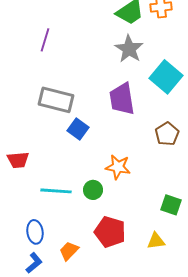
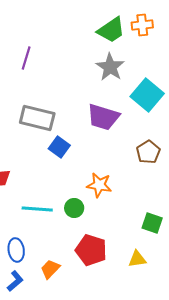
purple trapezoid: (122, 99) -> (103, 117), turned -64

